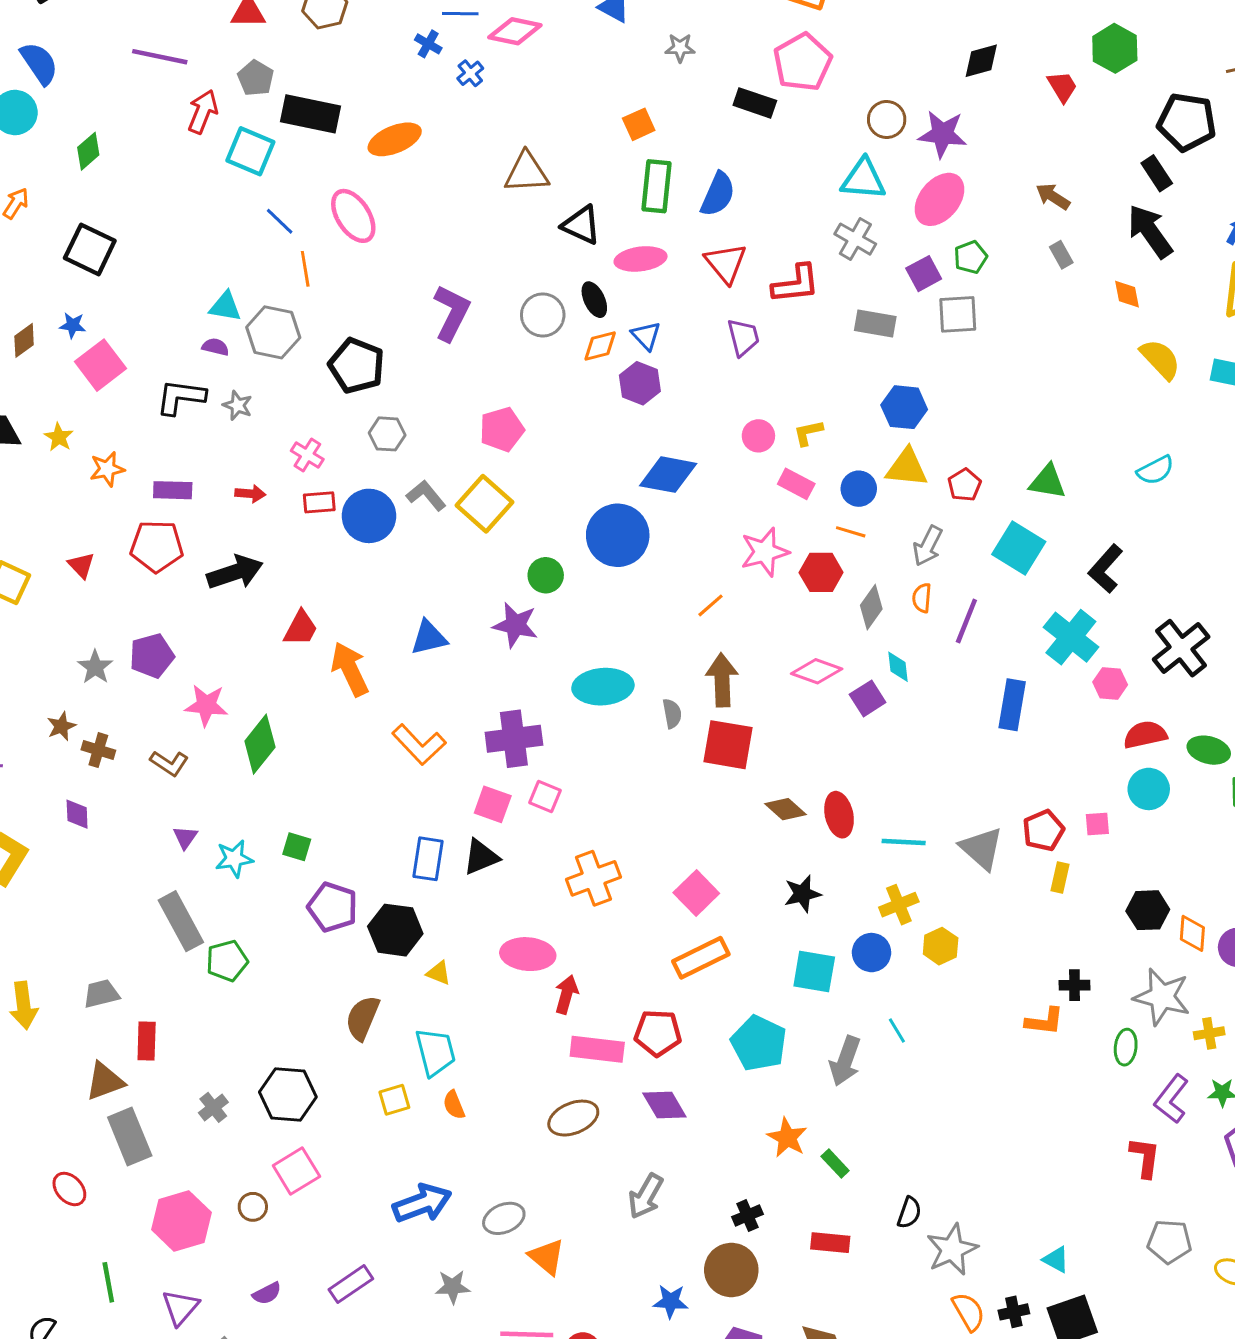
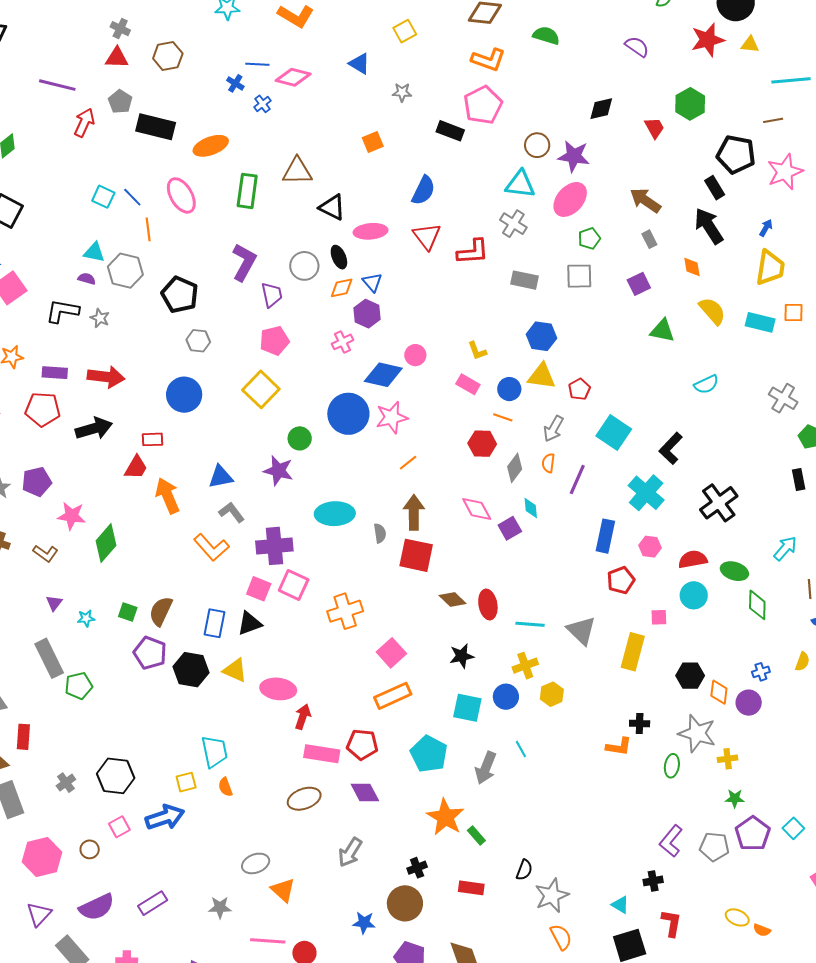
cyan square: (250, 151) -> (103, 197), moved, size x0.7
green rectangle: (657, 186) -> (247, 191), moved
brown arrow: (1053, 196) -> (645, 200), size x1.4
purple square: (924, 274) -> (639, 284), moved
purple trapezoid: (743, 337) -> (272, 295), moved
yellow L-shape: (808, 433) -> (477, 351), turned -100
pink circle: (758, 436) -> (415, 355), moved
pink cross: (307, 455) -> (342, 342), moved, turned 30
green triangle: (1047, 482) -> (662, 331), moved
red arrow: (250, 494) -> (106, 377), size x1.8
gray L-shape: (426, 495) -> (232, 512), moved
red rectangle: (319, 502) -> (152, 439), moved
pink star: (765, 552) -> (392, 417), moved
pink diamond: (817, 671) -> (477, 509), turned 40
pink hexagon: (1110, 683) -> (650, 547), moved
pink square: (545, 796) -> (294, 585), size x1.4
red pentagon: (1043, 831) -> (621, 580), moved
cyan star: (234, 859) -> (86, 618), size x0.7
yellow rectangle: (1060, 877) -> (633, 652), size x1.8
orange cross: (593, 878) -> (345, 611), moved
yellow triangle: (439, 973) -> (235, 670), moved, size x1.5
brown semicircle: (363, 1018) -> (161, 611), moved
purple L-shape: (1171, 1099) -> (671, 841), moved
orange star: (787, 1138) -> (445, 817), size x1.4
red L-shape: (1145, 1157) -> (671, 923), moved
pink square: (296, 1171) -> (119, 827), size x0.7
blue arrow: (422, 1203) -> (165, 817), moved
gray pentagon: (1169, 1241) -> (714, 847), moved
purple semicircle: (267, 1293) -> (97, 907), size x1.8
black cross: (1014, 1312) -> (653, 881), moved

